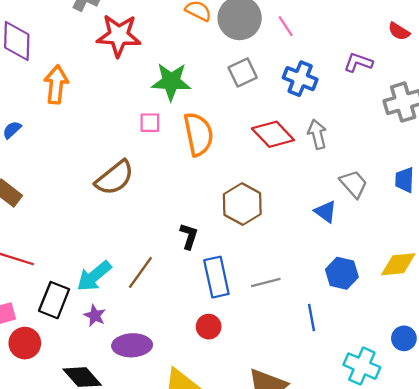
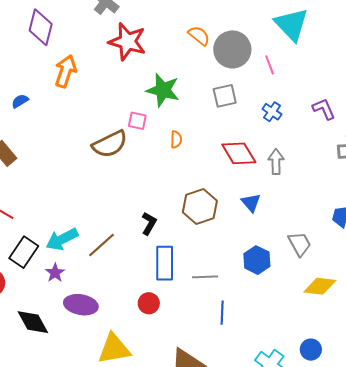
purple L-shape: (358, 62) -> (324, 109), turned 35
blue cross: (300, 79) -> (272, 112), size x0.7
orange semicircle: (198, 134) -> (176, 139), size x0.5
brown semicircle: (115, 178) -> (110, 144), moved
gray trapezoid: (354, 184) -> (300, 244), moved
blue triangle: (325, 212) -> (251, 203), moved
blue hexagon: (342, 273) -> (257, 260), moved
blue line: (312, 318) -> (222, 313), moved

